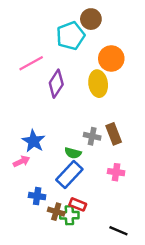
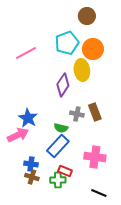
brown circle: (91, 19) -> (87, 16), moved
cyan pentagon: (71, 36) -> (67, 43), moved
purple diamond: (56, 84) -> (63, 85), moved
pink arrow: (22, 161) -> (18, 135), size x1.5
pink cross: (116, 172) -> (95, 157), moved, size x1.5
brown cross: (56, 212) -> (32, 177), moved

